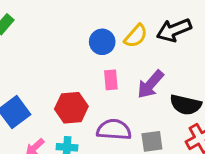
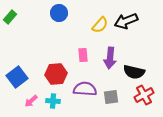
blue circle: (102, 42) -> (59, 13), moved
purple arrow: (150, 84) -> (110, 58), turned -35

